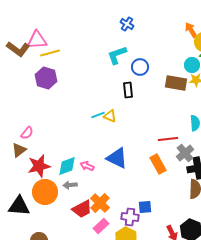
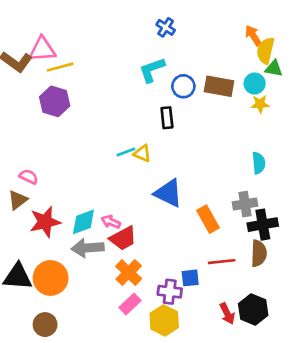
brown rectangle: (176, 83) -> (219, 86), moved
pink semicircle: (27, 133) -> (29, 177), turned -104
red line: (168, 139) -> (222, 262), moved
gray cross: (185, 153) -> (245, 204), turned 30
blue triangle: (117, 158) -> (168, 193), moved
gray arrow: (70, 185) -> (88, 248), size x1.6
orange circle: (45, 192) -> (51, 278), moved
red trapezoid: (82, 209) -> (123, 238), moved

